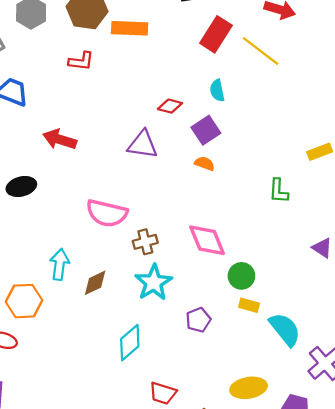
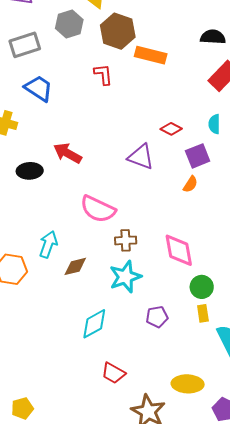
red L-shape: (81, 61) -> (103, 74), turned -115
red arrow: (60, 139) -> (68, 153), moved
orange semicircle: (205, 164) -> (190, 184), turned 90
yellow rectangle: (249, 305) -> (203, 313), turned 54

